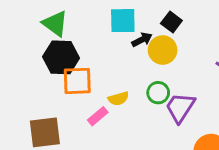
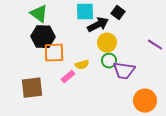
black arrow: (142, 40) -> (98, 25), size x1.5
yellow circle: (163, 50) -> (107, 43), moved
purple trapezoid: (180, 107) -> (124, 71), turned -115

